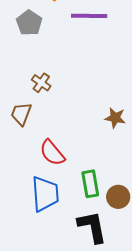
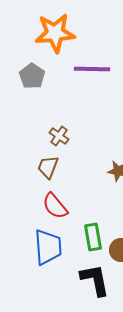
brown cross: (41, 83) -> (59, 136), moved
brown trapezoid: (21, 114) -> (48, 167), moved

